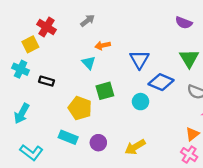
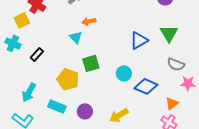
blue triangle: (139, 59) -> (139, 40), moved, turned 30
black rectangle: (46, 81) -> (37, 54), turned -64
blue diamond: (161, 82) -> (146, 86), moved
cyan arrow: (22, 113) -> (29, 92), moved

